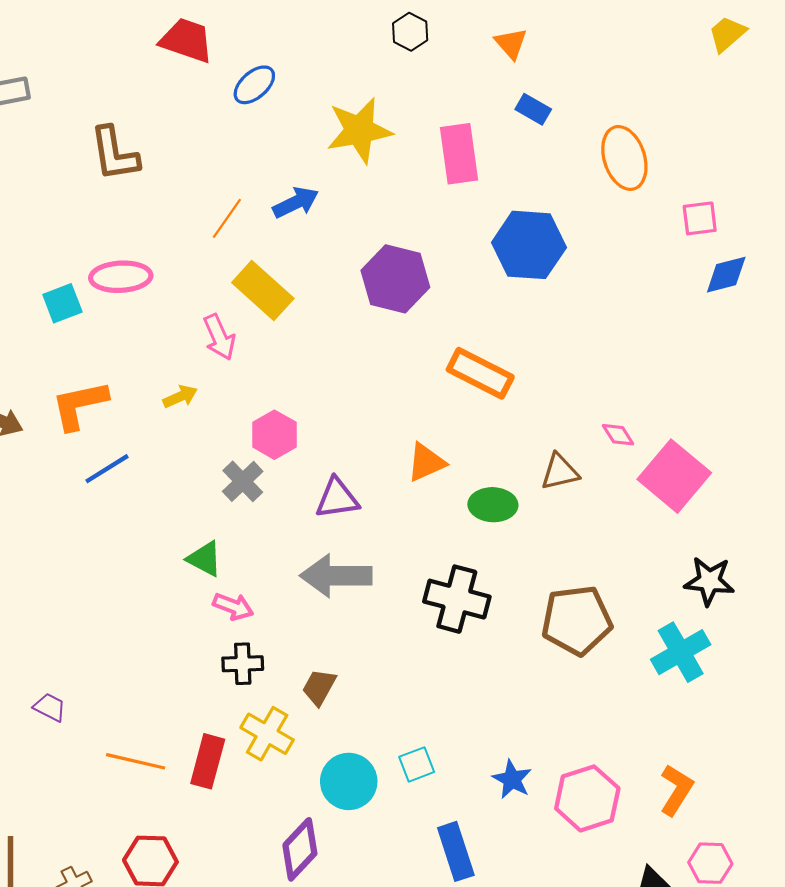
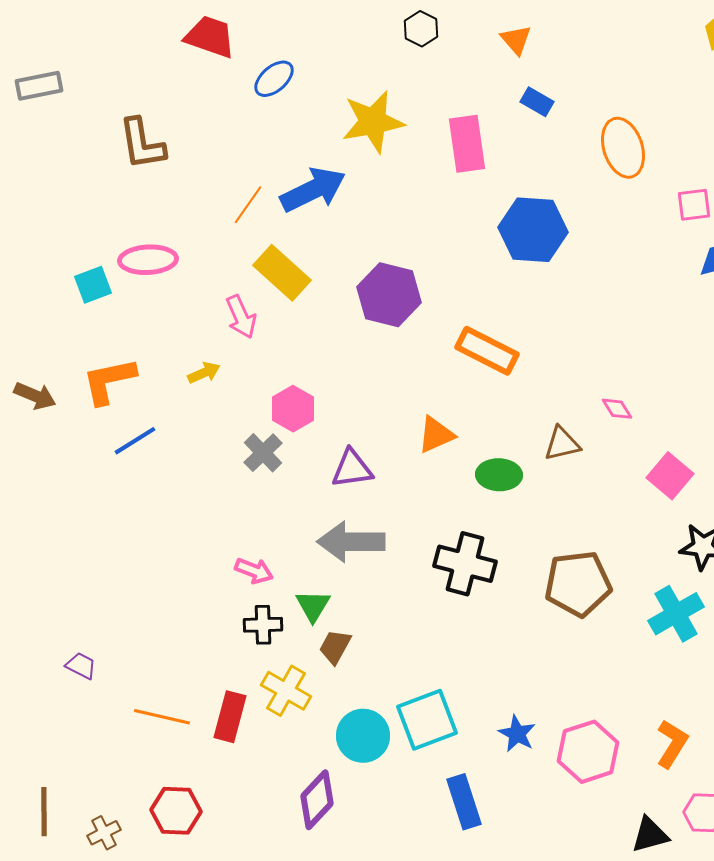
blue arrow: (296, 203) -> (313, 190), size x1.5
purple hexagon: (395, 279) -> (389, 295), moved
pink square: (674, 476) -> (670, 476), moved, size x0.7
green triangle: (205, 559) -> (313, 606), moved, turned 33
cyan square: (417, 764) -> (427, 720), size x1.8

